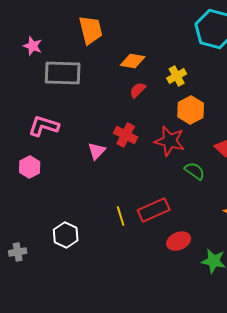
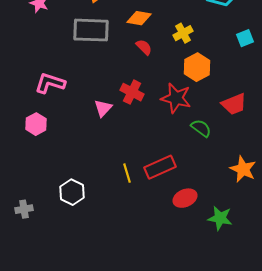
gray rectangle: (63, 73) -> (91, 30), moved
red semicircle: (138, 90) -> (144, 47), turned 90

